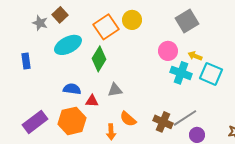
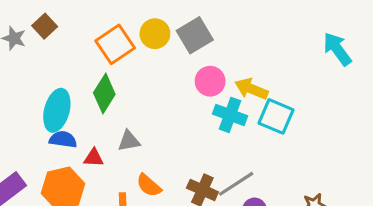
gray square: (187, 21) -> (195, 35), moved
cyan ellipse: (68, 45) -> (57, 110), moved, turned -48
yellow arrow: (195, 56) -> (251, 89), size x1.5

